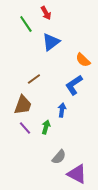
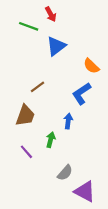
green line: (26, 24) -> (29, 26), turned -36
purple line: (25, 128) -> (26, 152), moved

